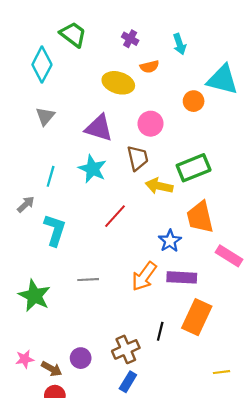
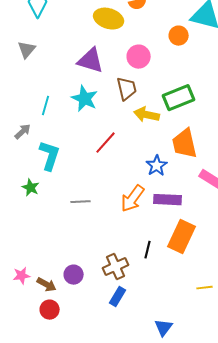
gray triangle: (45, 116) -> (27, 50), moved
green star: (34, 296) -> (31, 188), moved, size x0.6

